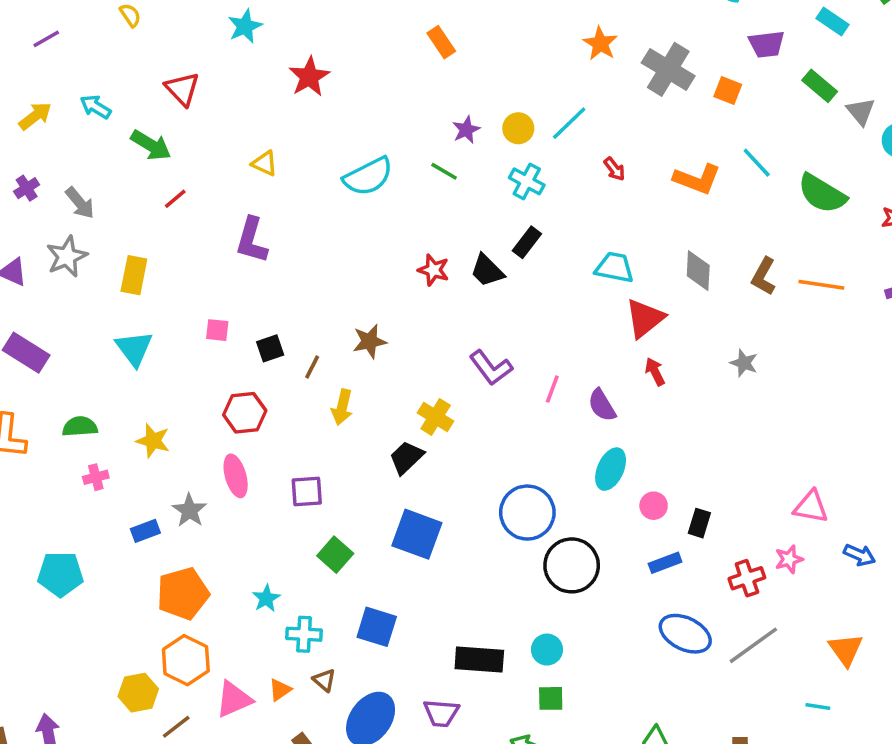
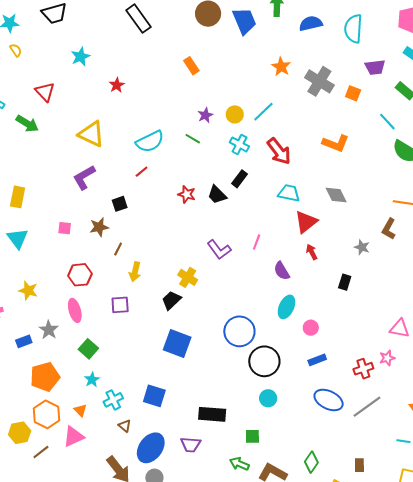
red star: (309, 77) -> (117, 85), size x0.7
yellow triangle: (265, 163) -> (91, 134), size x1.8
cyan line: (757, 163) -> (387, 122), moved
red arrow: (614, 169) -> (279, 151), moved, size x2.0
red line: (175, 199) -> (142, 172), moved
purple L-shape: (252, 240) -> (84, 177), turned 44
gray diamond: (698, 271) -> (336, 195), turned -30
brown L-shape: (764, 276) -> (389, 229), moved
brown star: (370, 341) -> (99, 227), moved
black square: (270, 348) -> (120, 204), moved
pink line: (552, 389) -> (257, 242), moved
purple square: (307, 491) -> (120, 305), moved
black rectangle: (699, 523) -> (345, 282), moved
green square: (335, 555) -> (88, 349), moved
cyan cross: (304, 634) -> (113, 400), turned -30
cyan circle: (547, 650) -> (268, 398), moved
orange triangle: (280, 690) -> (80, 410), moved, turned -40

